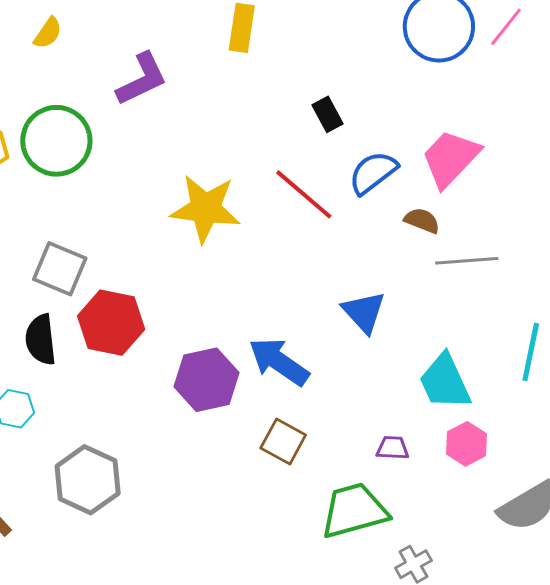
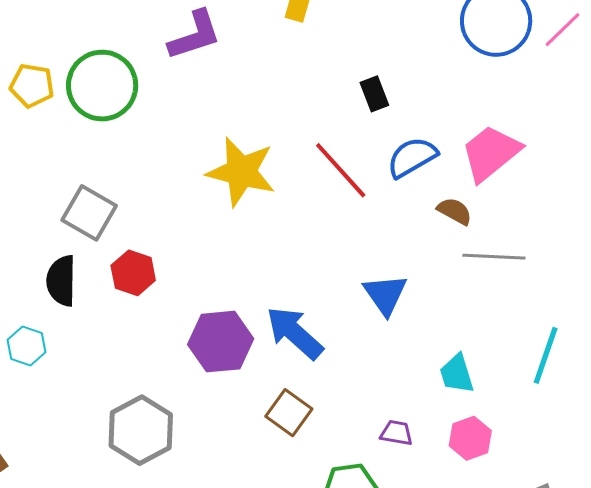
red hexagon: (111, 323) -> (133, 273), size x0.7
cyan trapezoid: (445, 382) -> (457, 374), size x0.7
gray hexagon: (88, 480) -> (141, 430), moved

